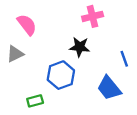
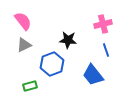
pink cross: (93, 16) -> (103, 24), moved
gray triangle: (15, 54) -> (24, 45), moved

